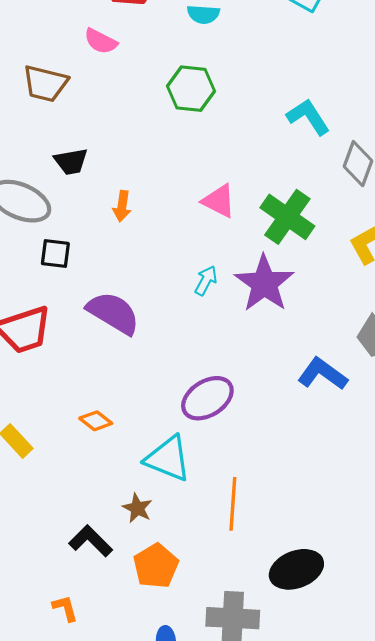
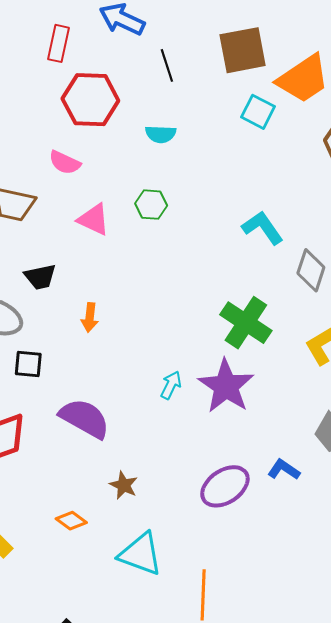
green hexagon: (191, 89) -> (151, 205), size x0.7
pink triangle: (219, 201) -> (94, 219), moved
blue L-shape: (323, 374) -> (284, 470), size x0.7
purple ellipse: (207, 398) -> (225, 486), moved
brown star: (137, 508) -> (124, 485), moved

